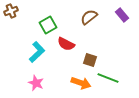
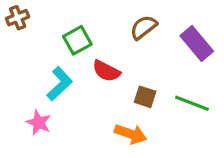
purple rectangle: (122, 15) -> (197, 43), moved, size x1.5
green line: (108, 78) -> (192, 103), moved
pink star: (36, 83) -> (39, 123), moved

